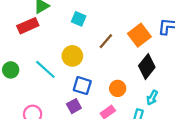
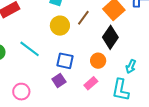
yellow circle: (72, 56) -> (60, 26), moved
black diamond: (147, 67) -> (110, 37), moved

